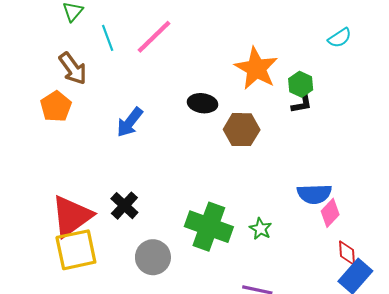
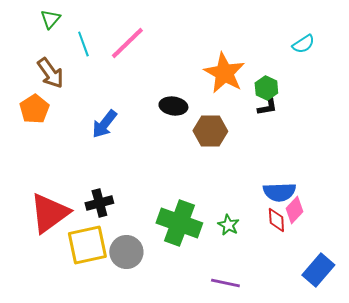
black cross: (124, 206) -> (99, 203), turned 32
yellow square: (76, 250) -> (87, 245), moved
red diamond: (347, 253) -> (276, 220), moved

